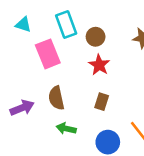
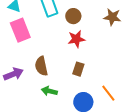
pink rectangle: (48, 54) -> (20, 30), moved
red star: (99, 65) -> (76, 39), turned 30

